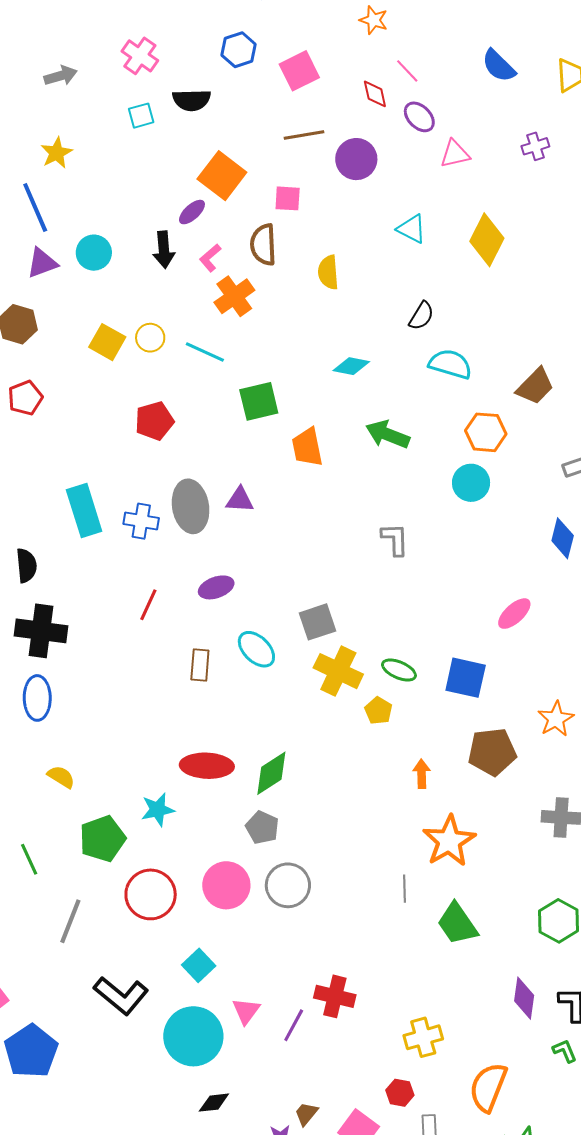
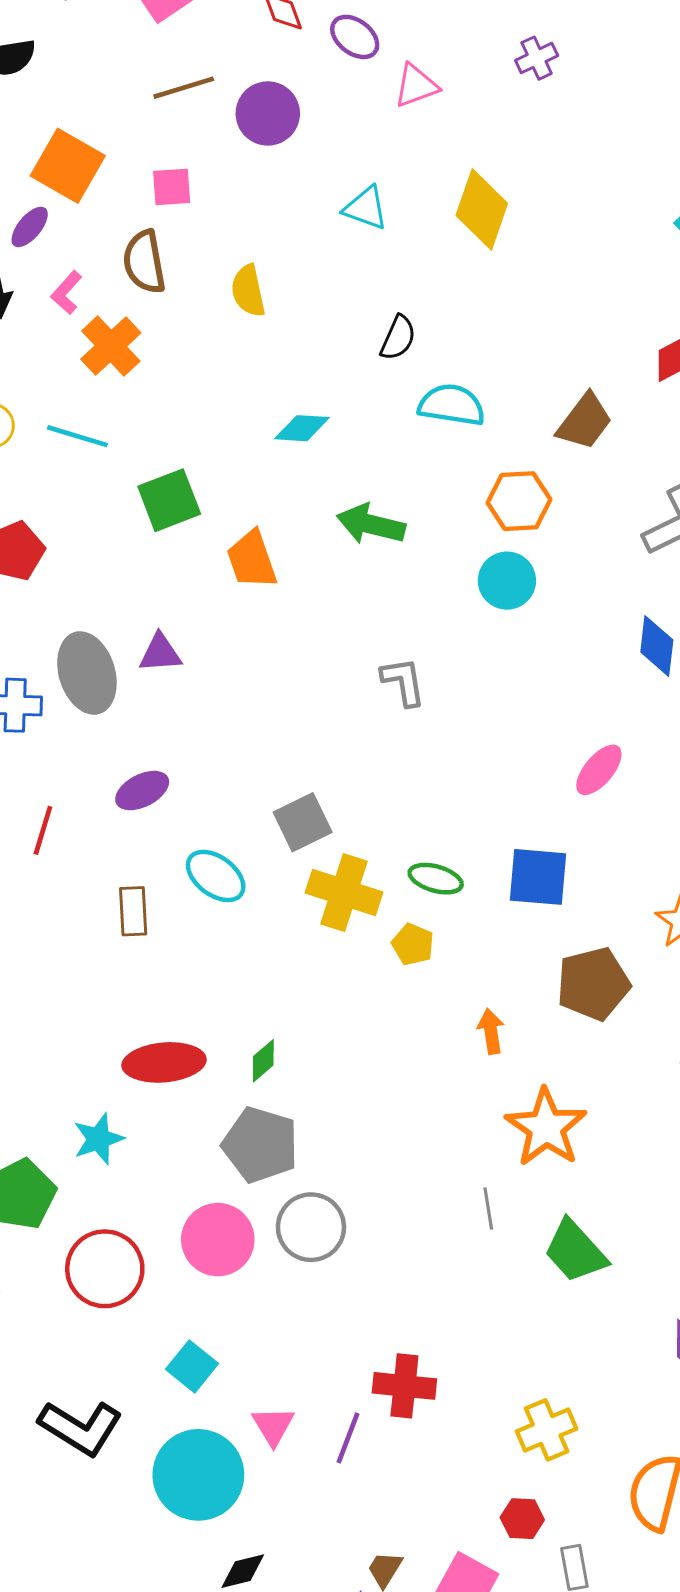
green diamond: (271, 773) -> (263, 1061), size x0.6
gray pentagon: (262, 827) -> (260, 1145), size x1.5

